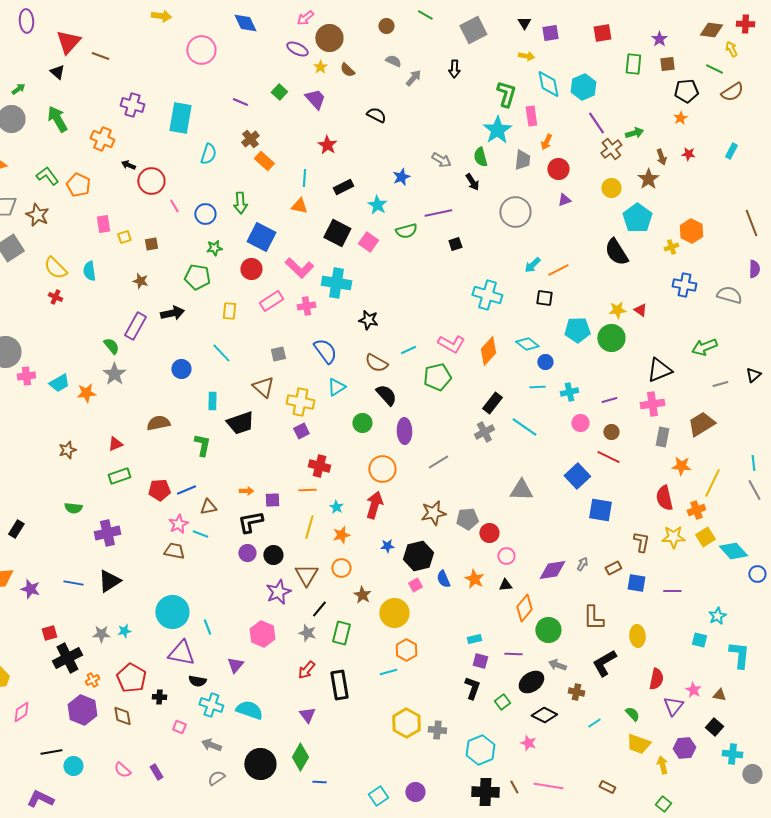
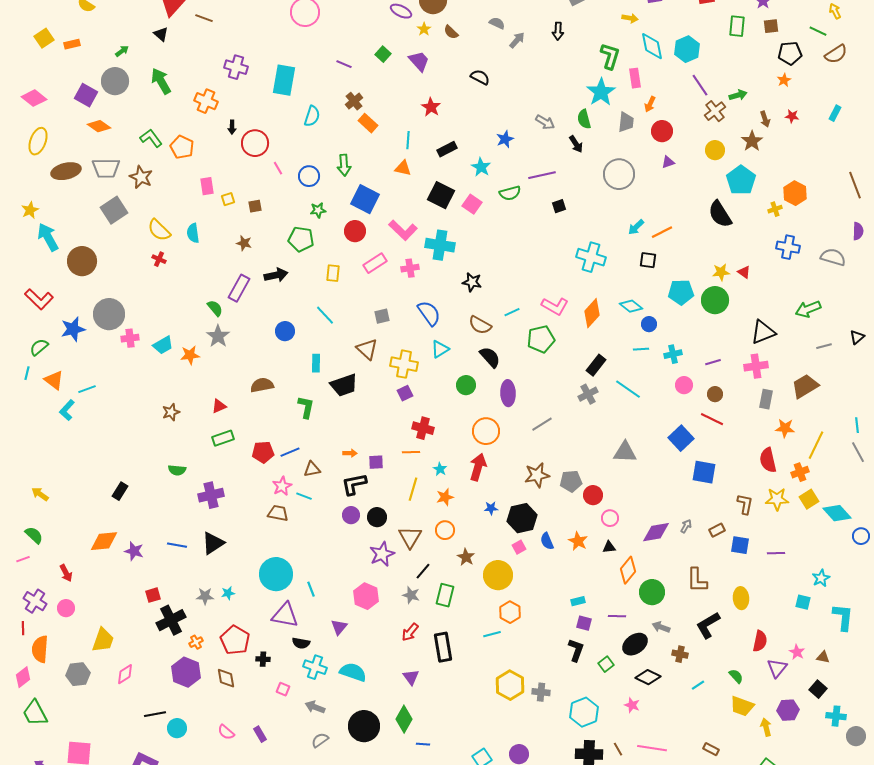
black arrow: (128, 165) -> (232, 127), turned -112

